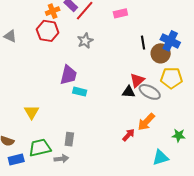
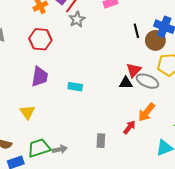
red hexagon: (48, 31) -> (40, 39), moved
gray star: (85, 41) -> (77, 19), moved
purple trapezoid: (68, 75) -> (40, 77), moved
gray rectangle: (69, 139) -> (101, 141), moved
gray arrow: (61, 159) -> (60, 149), moved

